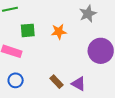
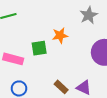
green square: (28, 30) -> (39, 48), moved

